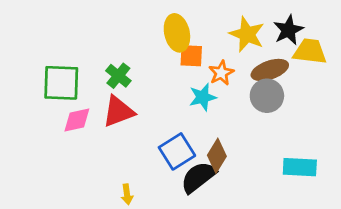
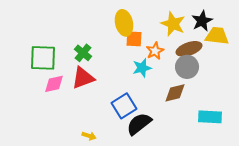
brown diamond: (217, 156) -> (175, 93), moved, turned 45
yellow arrow: (127, 194) -> (89, 136), turned -64

